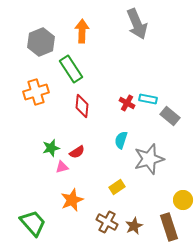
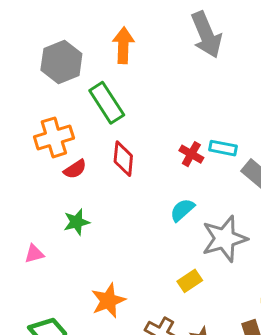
cyan semicircle: (121, 140) -> (182, 210), turned 30
red semicircle: (77, 152) -> (75, 169), moved
pink triangle: (62, 167) -> (34, 254), moved
yellow rectangle: (117, 187) -> (190, 281), moved

